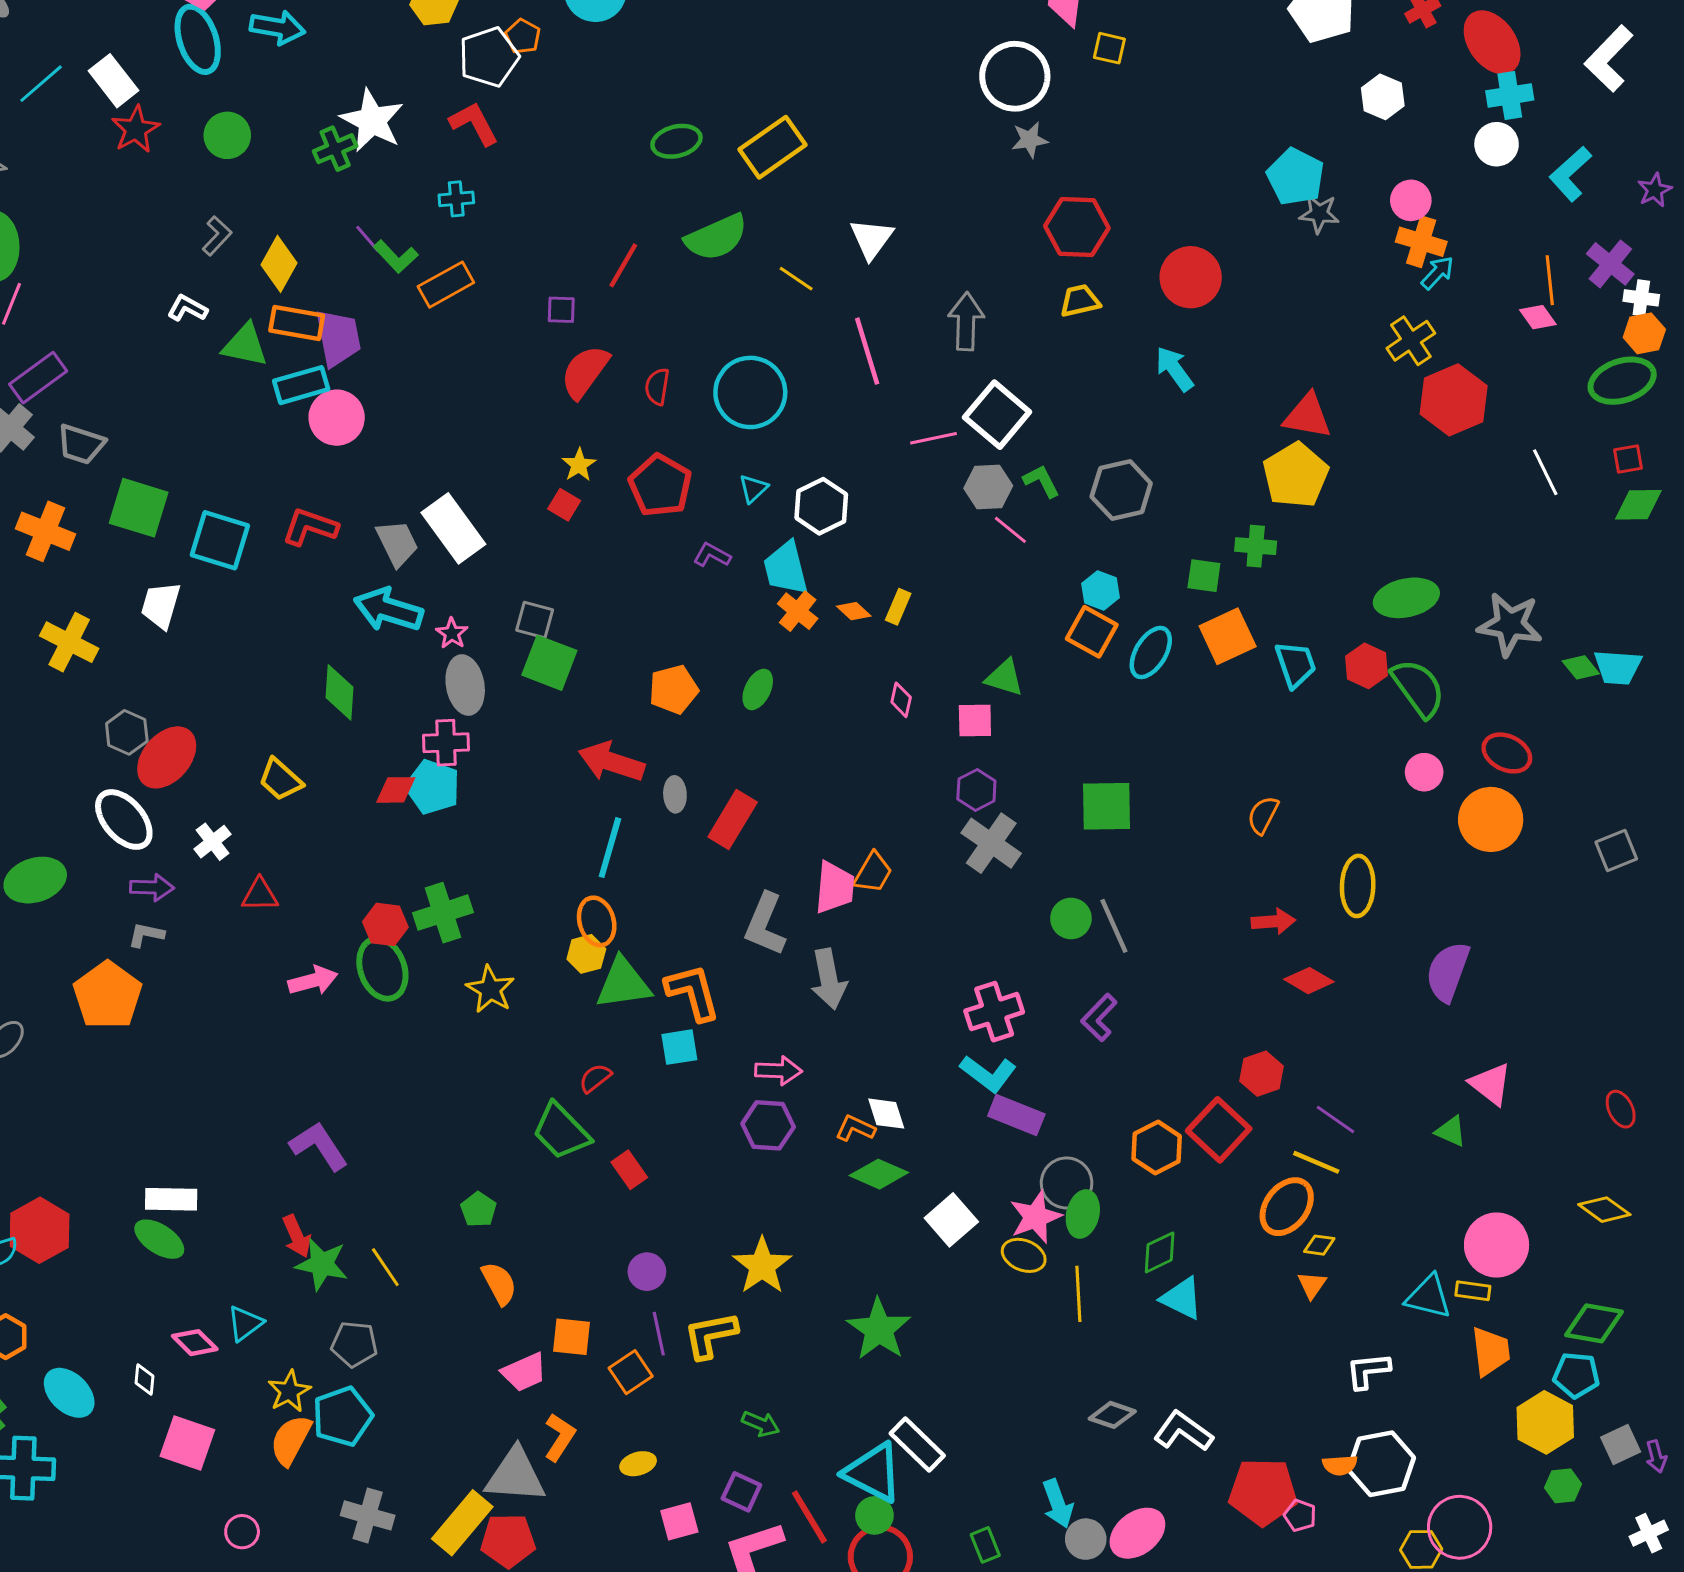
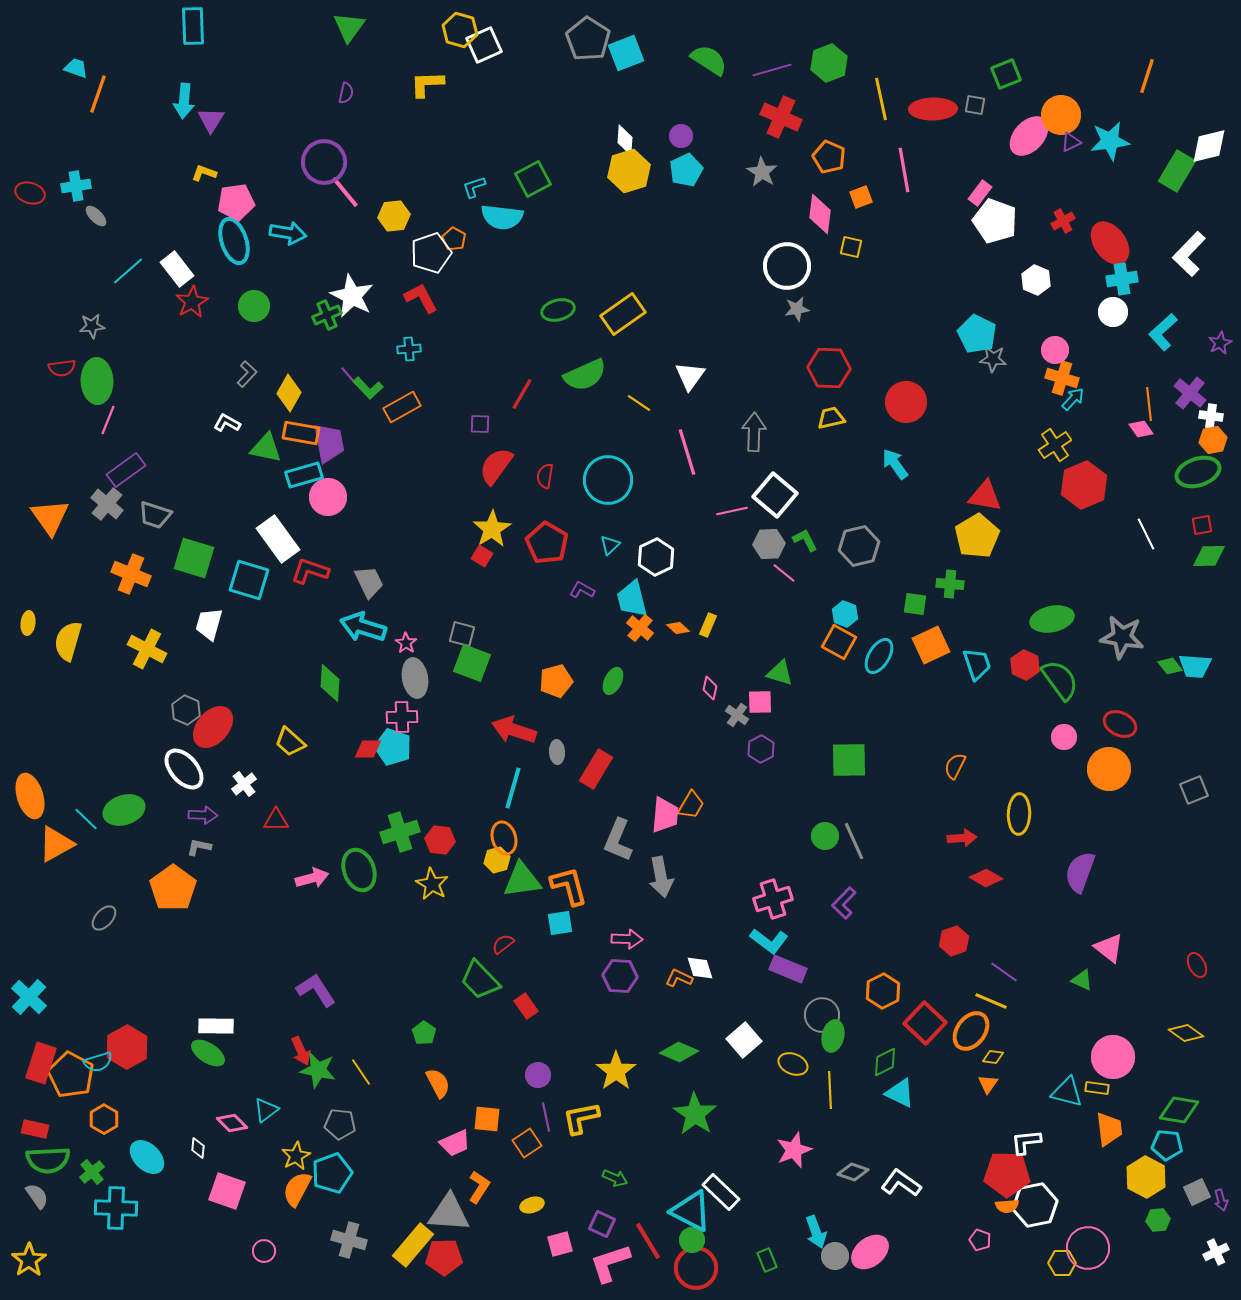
yellow star: (579, 465) -> (492, 529), size x1.6
white rectangle: (453, 528) -> (278, 539), moved
gray cross: (991, 843) -> (737, 715), moved, size x0.6
red hexagon: (385, 924) -> (440, 840), moved
red square: (1219, 1130) -> (925, 1023), moved
green diamond: (879, 1174) -> (679, 1052), moved
pink star: (1036, 1217) -> (794, 1150), moved
red pentagon: (1263, 1492) -> (1007, 1174), moved

